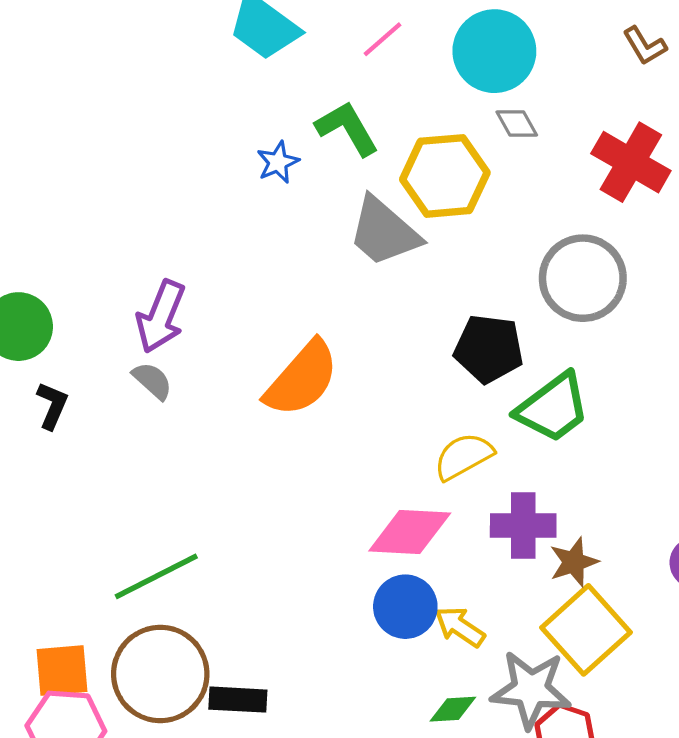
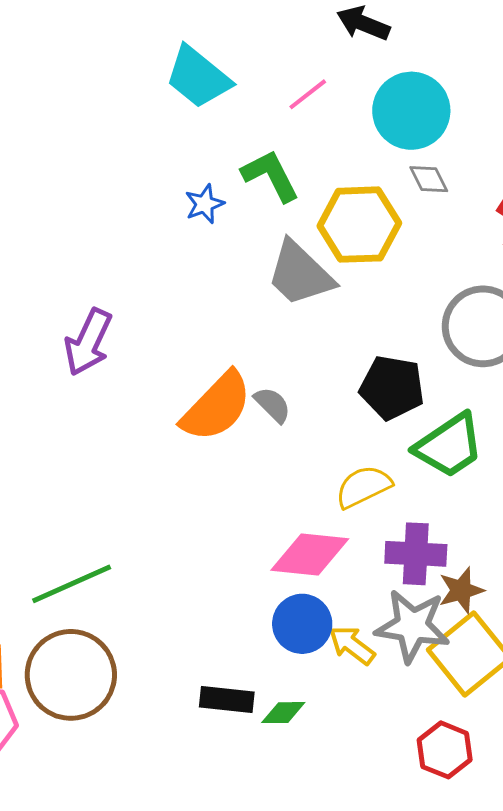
gray semicircle: (152, 381) -> (273, 405), moved
gray star: (531, 690) -> (412, 626), moved
black rectangle: (238, 700) -> (227, 700), moved
green diamond: (453, 709) -> (283, 713), moved

